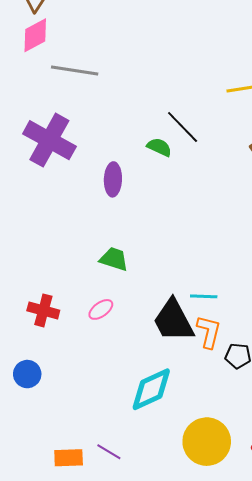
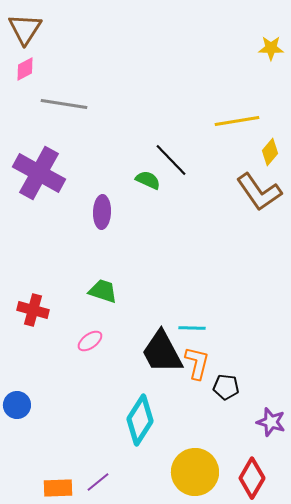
pink diamond: (35, 35) -> (25, 69), size x0.7
red cross: (43, 310) -> (33, 310), moved
cyan diamond: (151, 389) -> (140, 420), turned -33
purple line: (109, 452) -> (98, 482), turned -70

